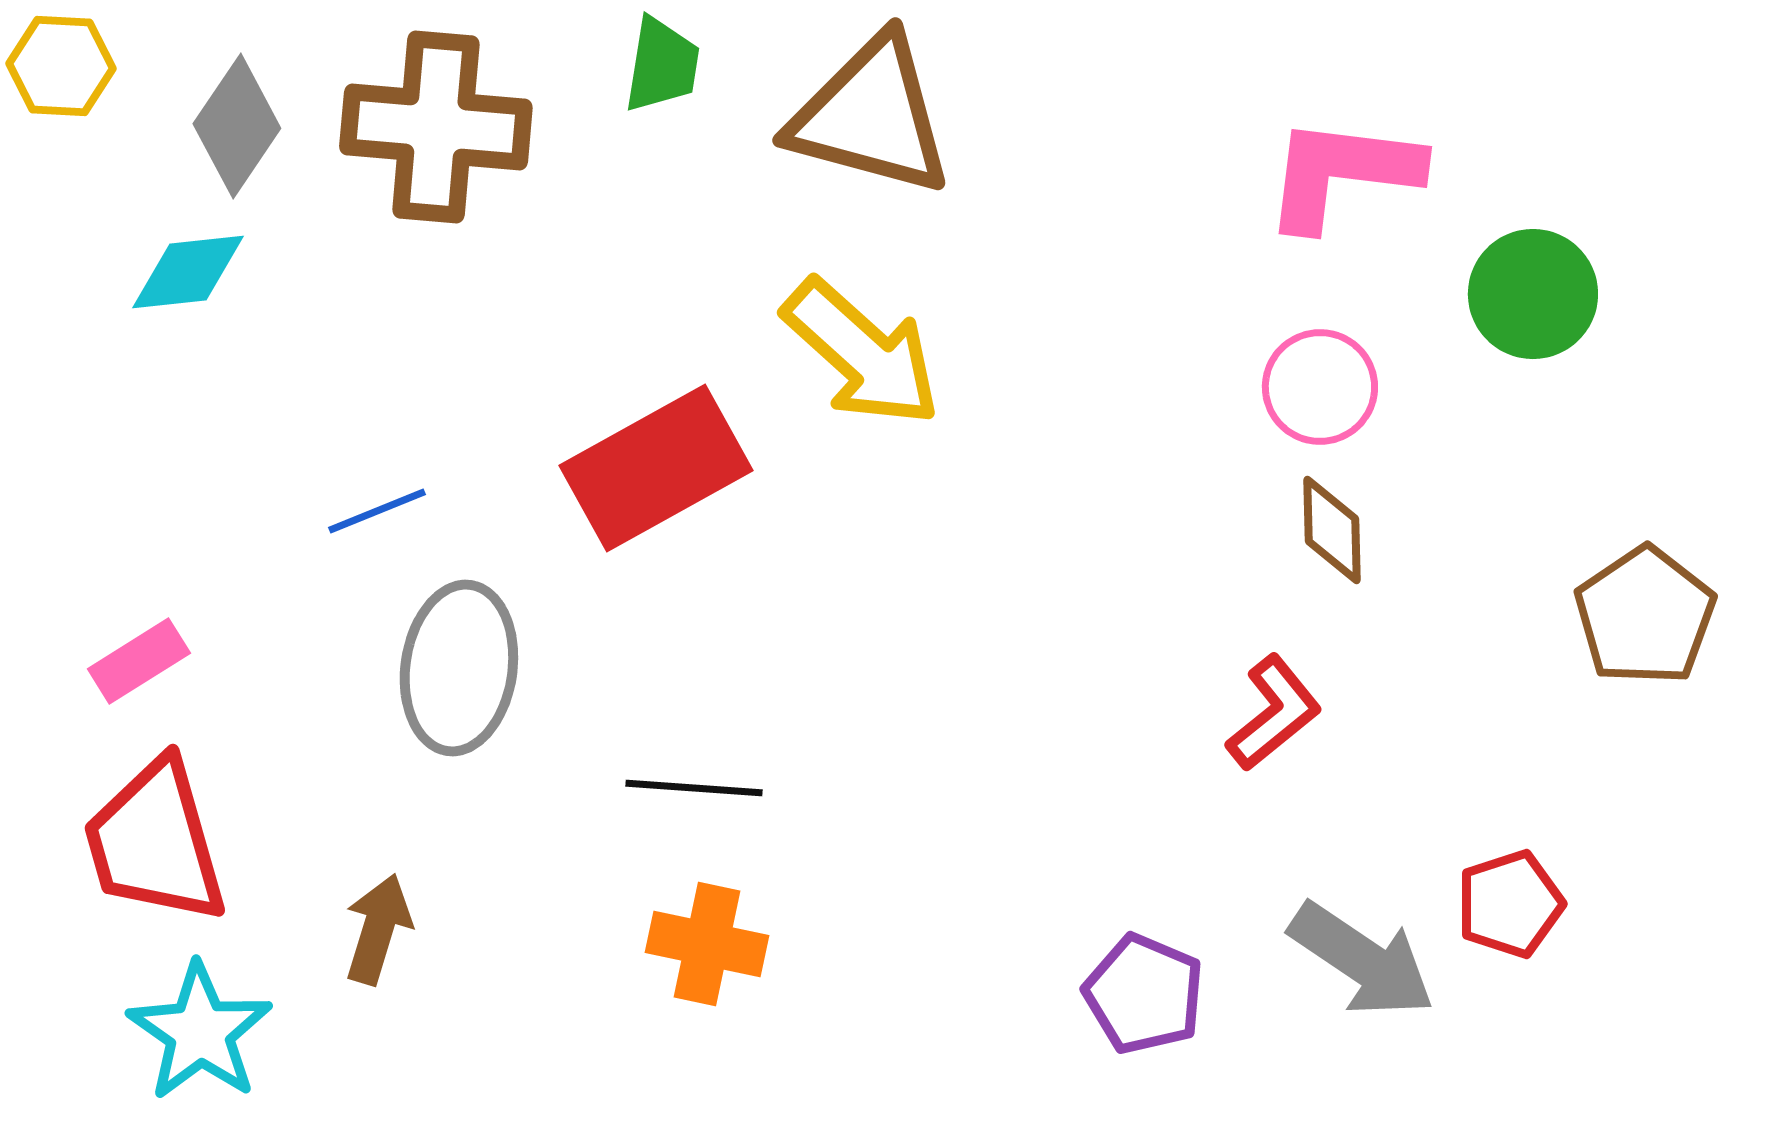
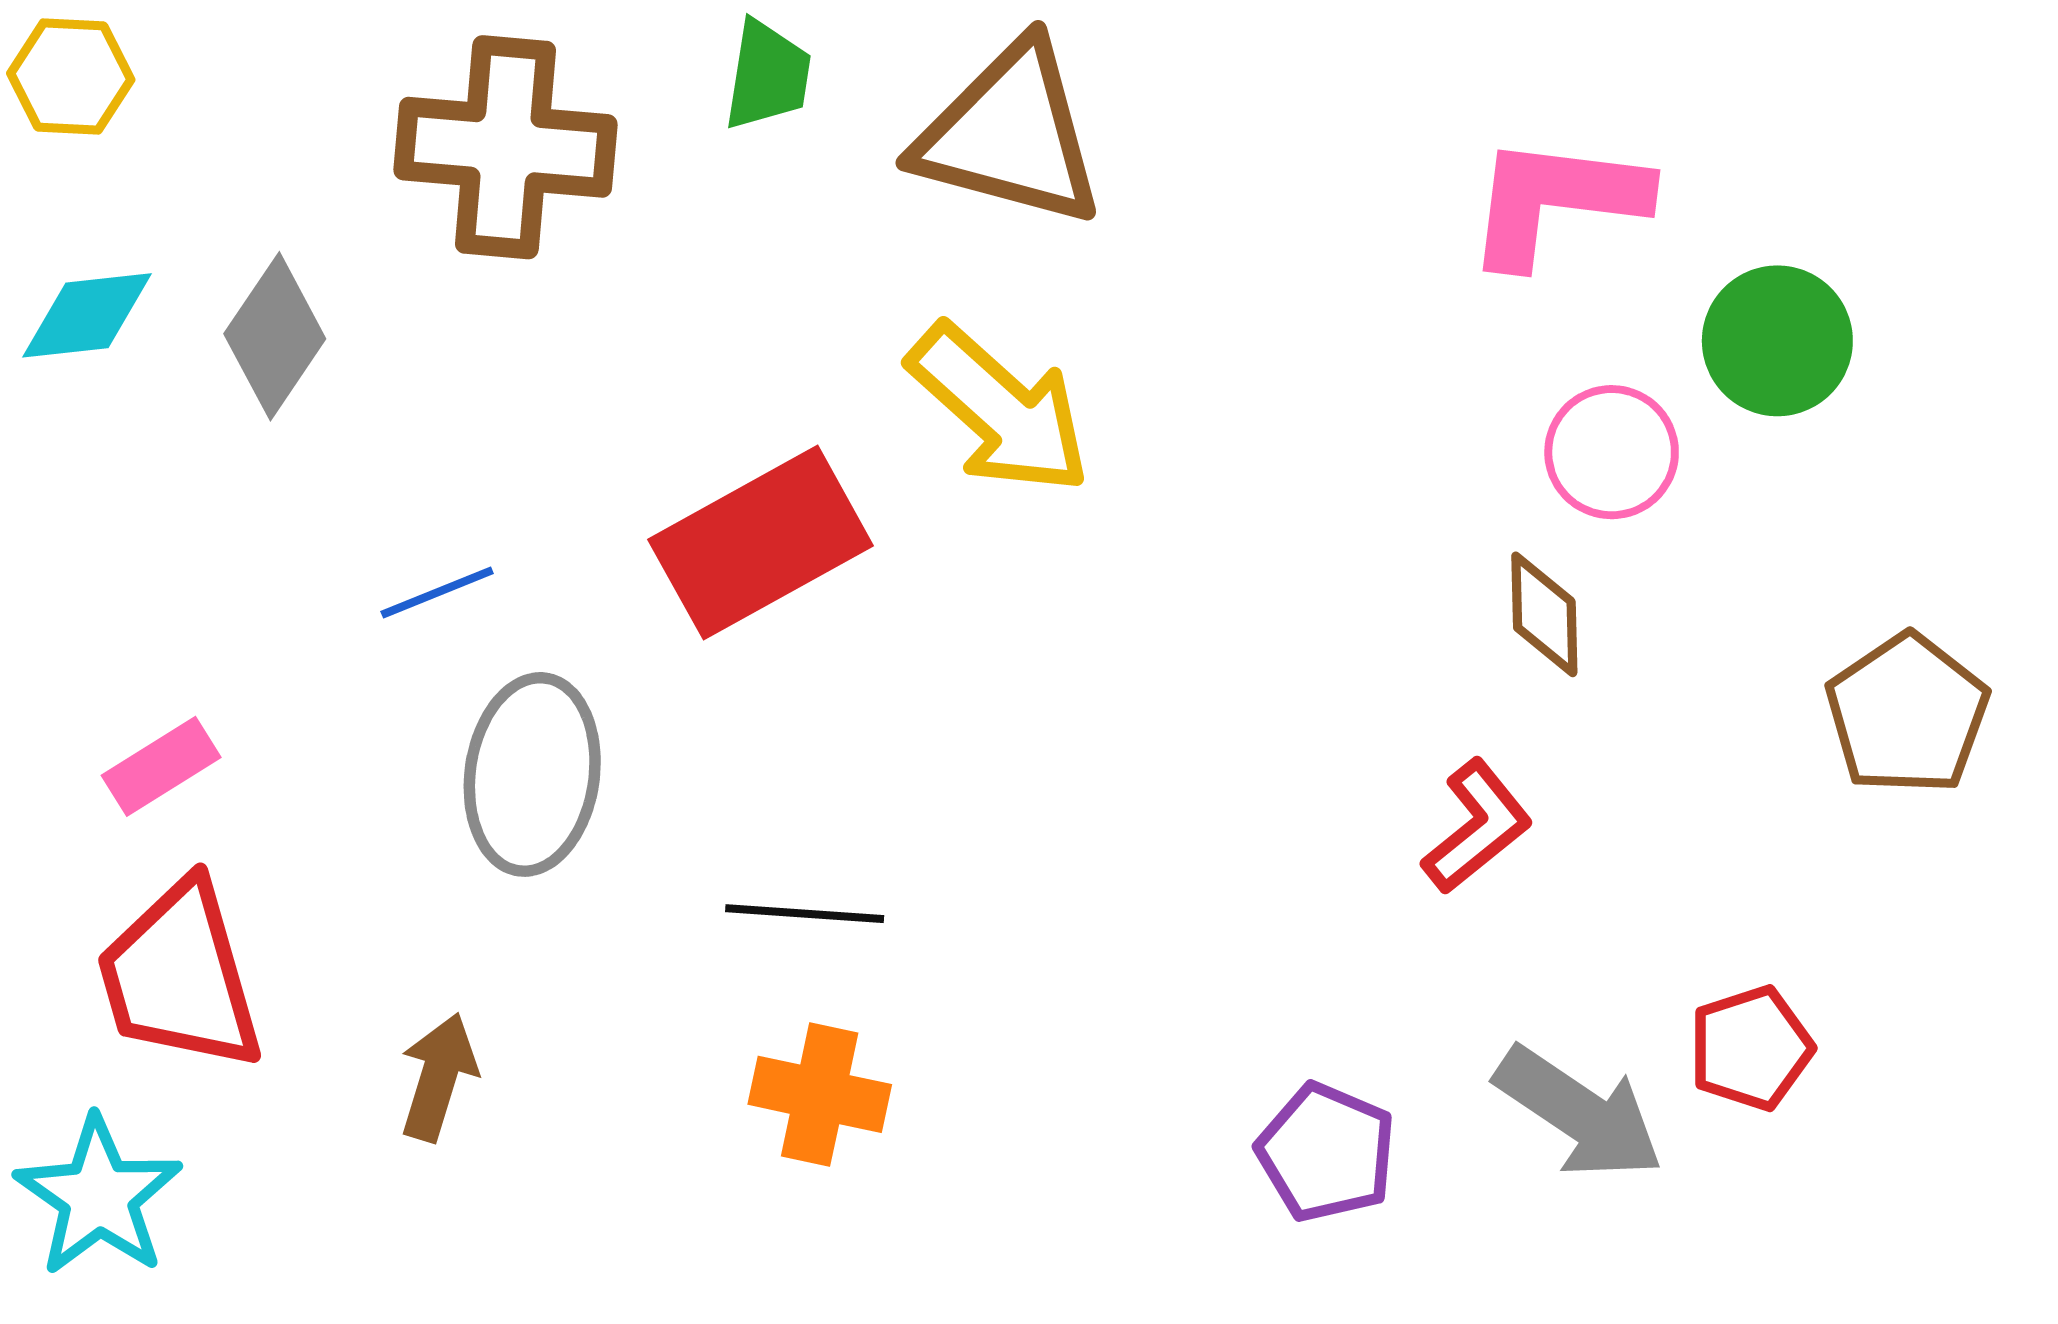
gray diamond: (237, 126) -> (275, 336), moved
cyan diamond: (188, 272) -> (87, 315), moved
pink circle: (1320, 387) -> (1612, 452), moved
cyan star: (200, 1032) -> (99, 1196), moved

